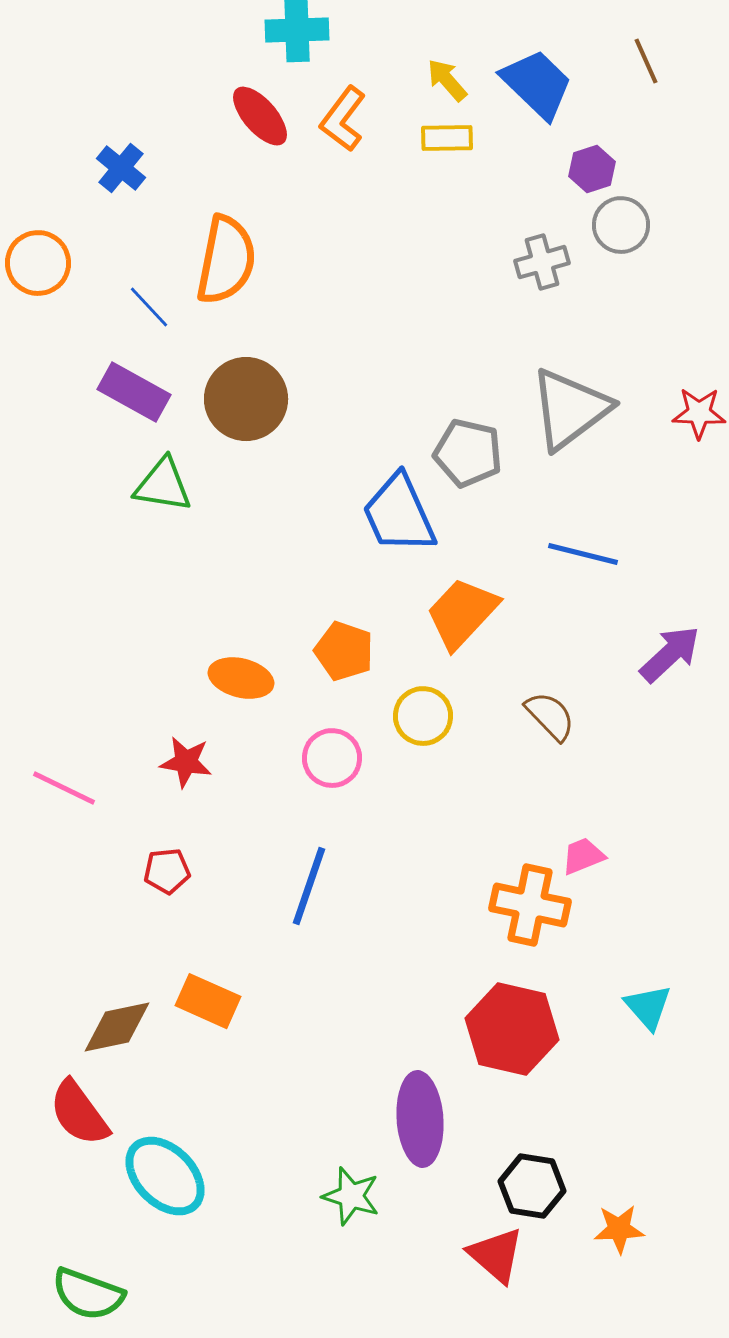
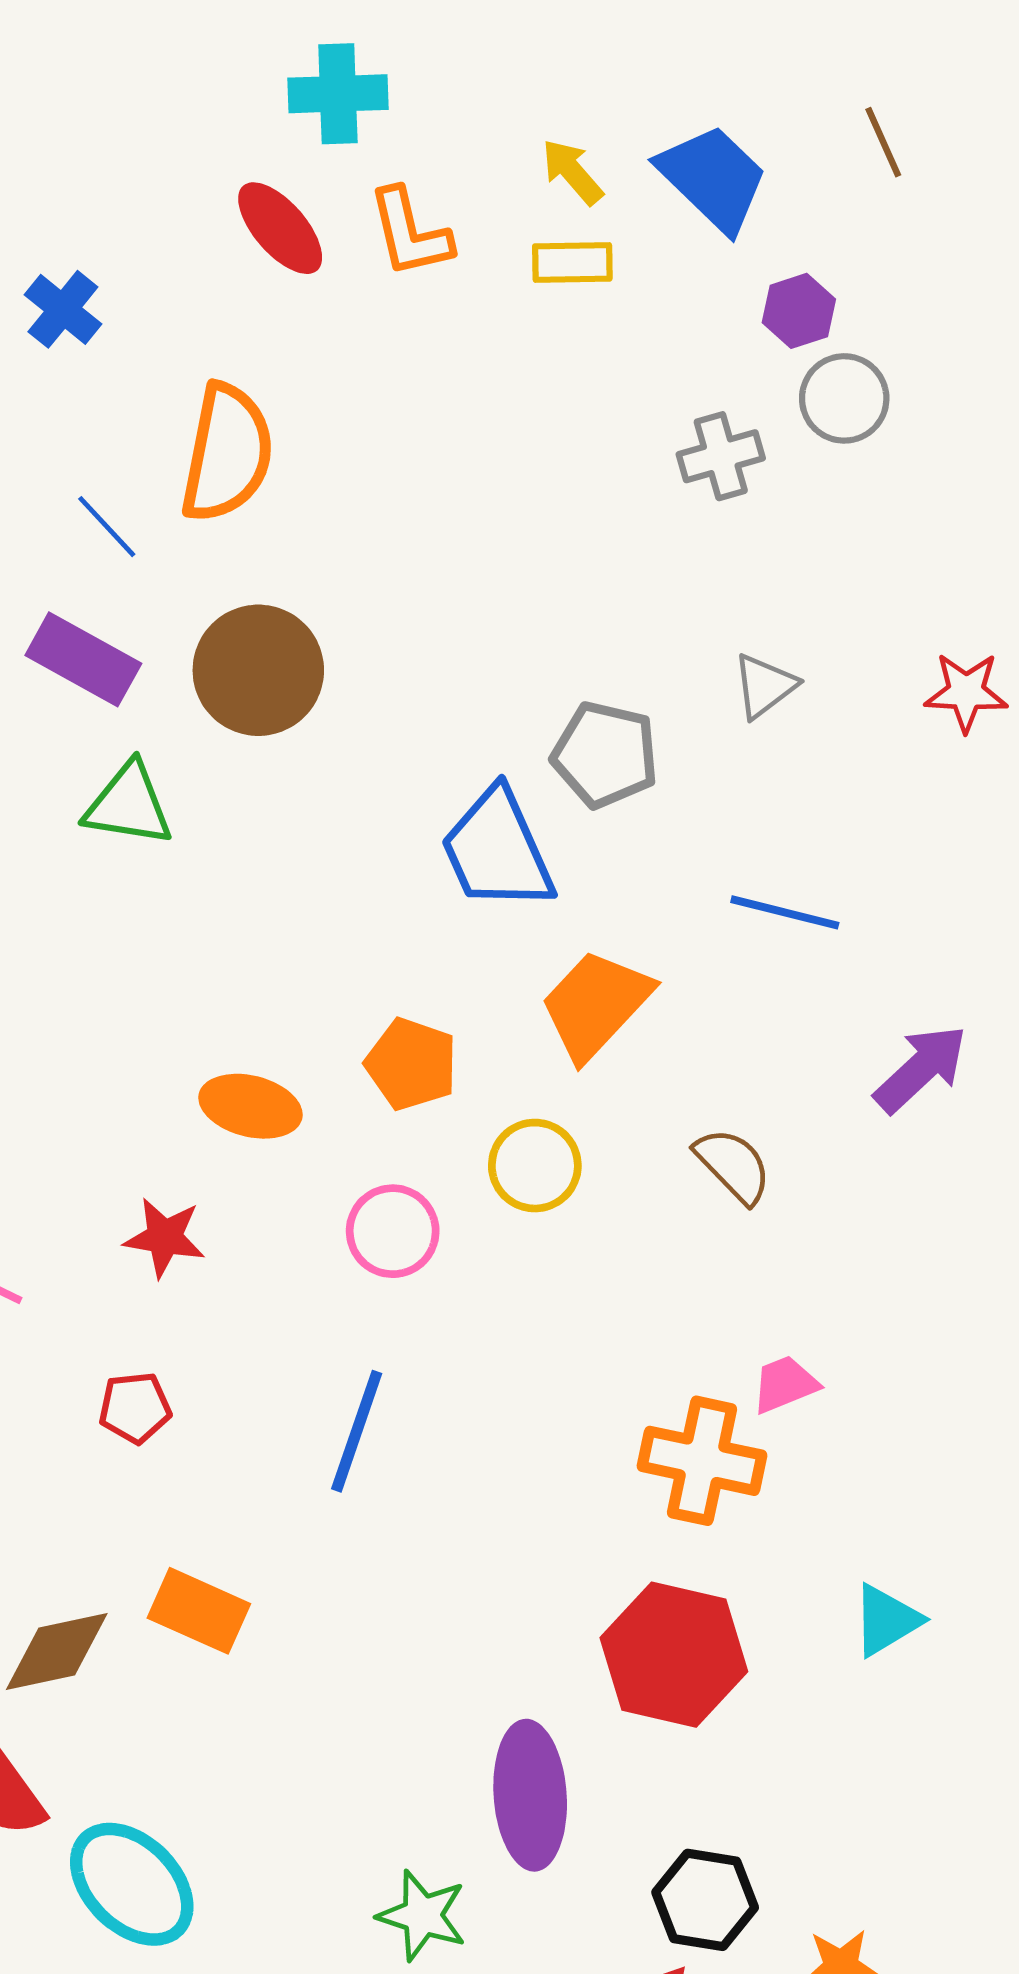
orange L-shape: (343, 119) -> (410, 233), turned -50
gray triangle: (570, 409) -> (764, 686), size x0.5
cyan triangle: (648, 1007) -> (886, 1620), turned 40

